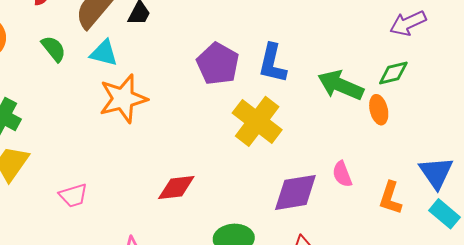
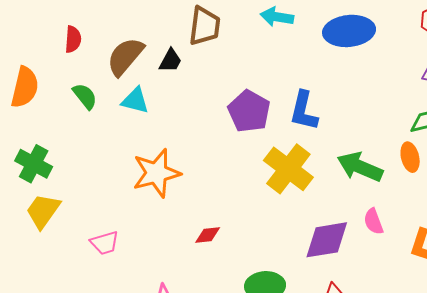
green arrow: (341, 85) -> (360, 167), moved
orange star: (123, 99) -> (156, 173), moved
red diamond: (176, 188) -> (208, 235), size x0.7

